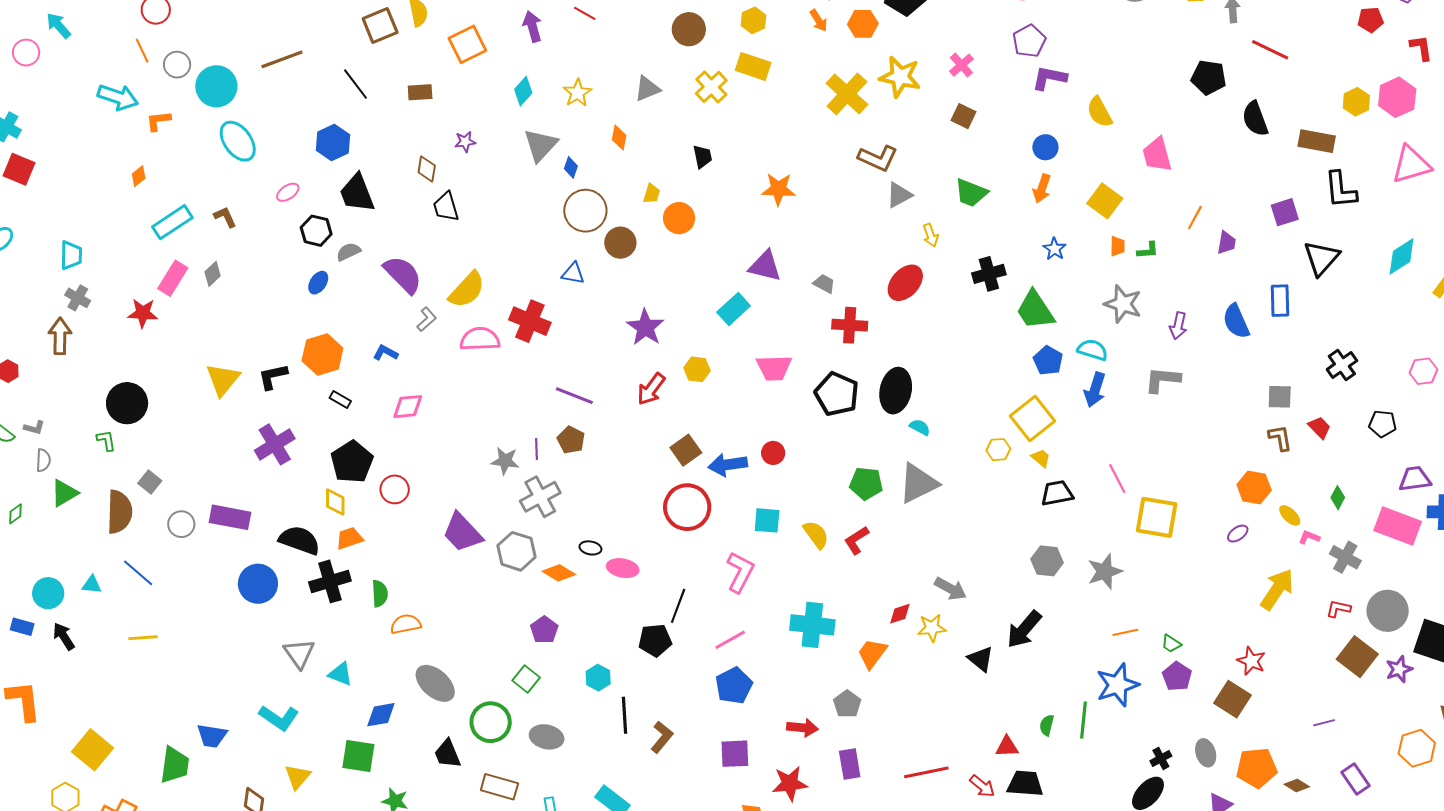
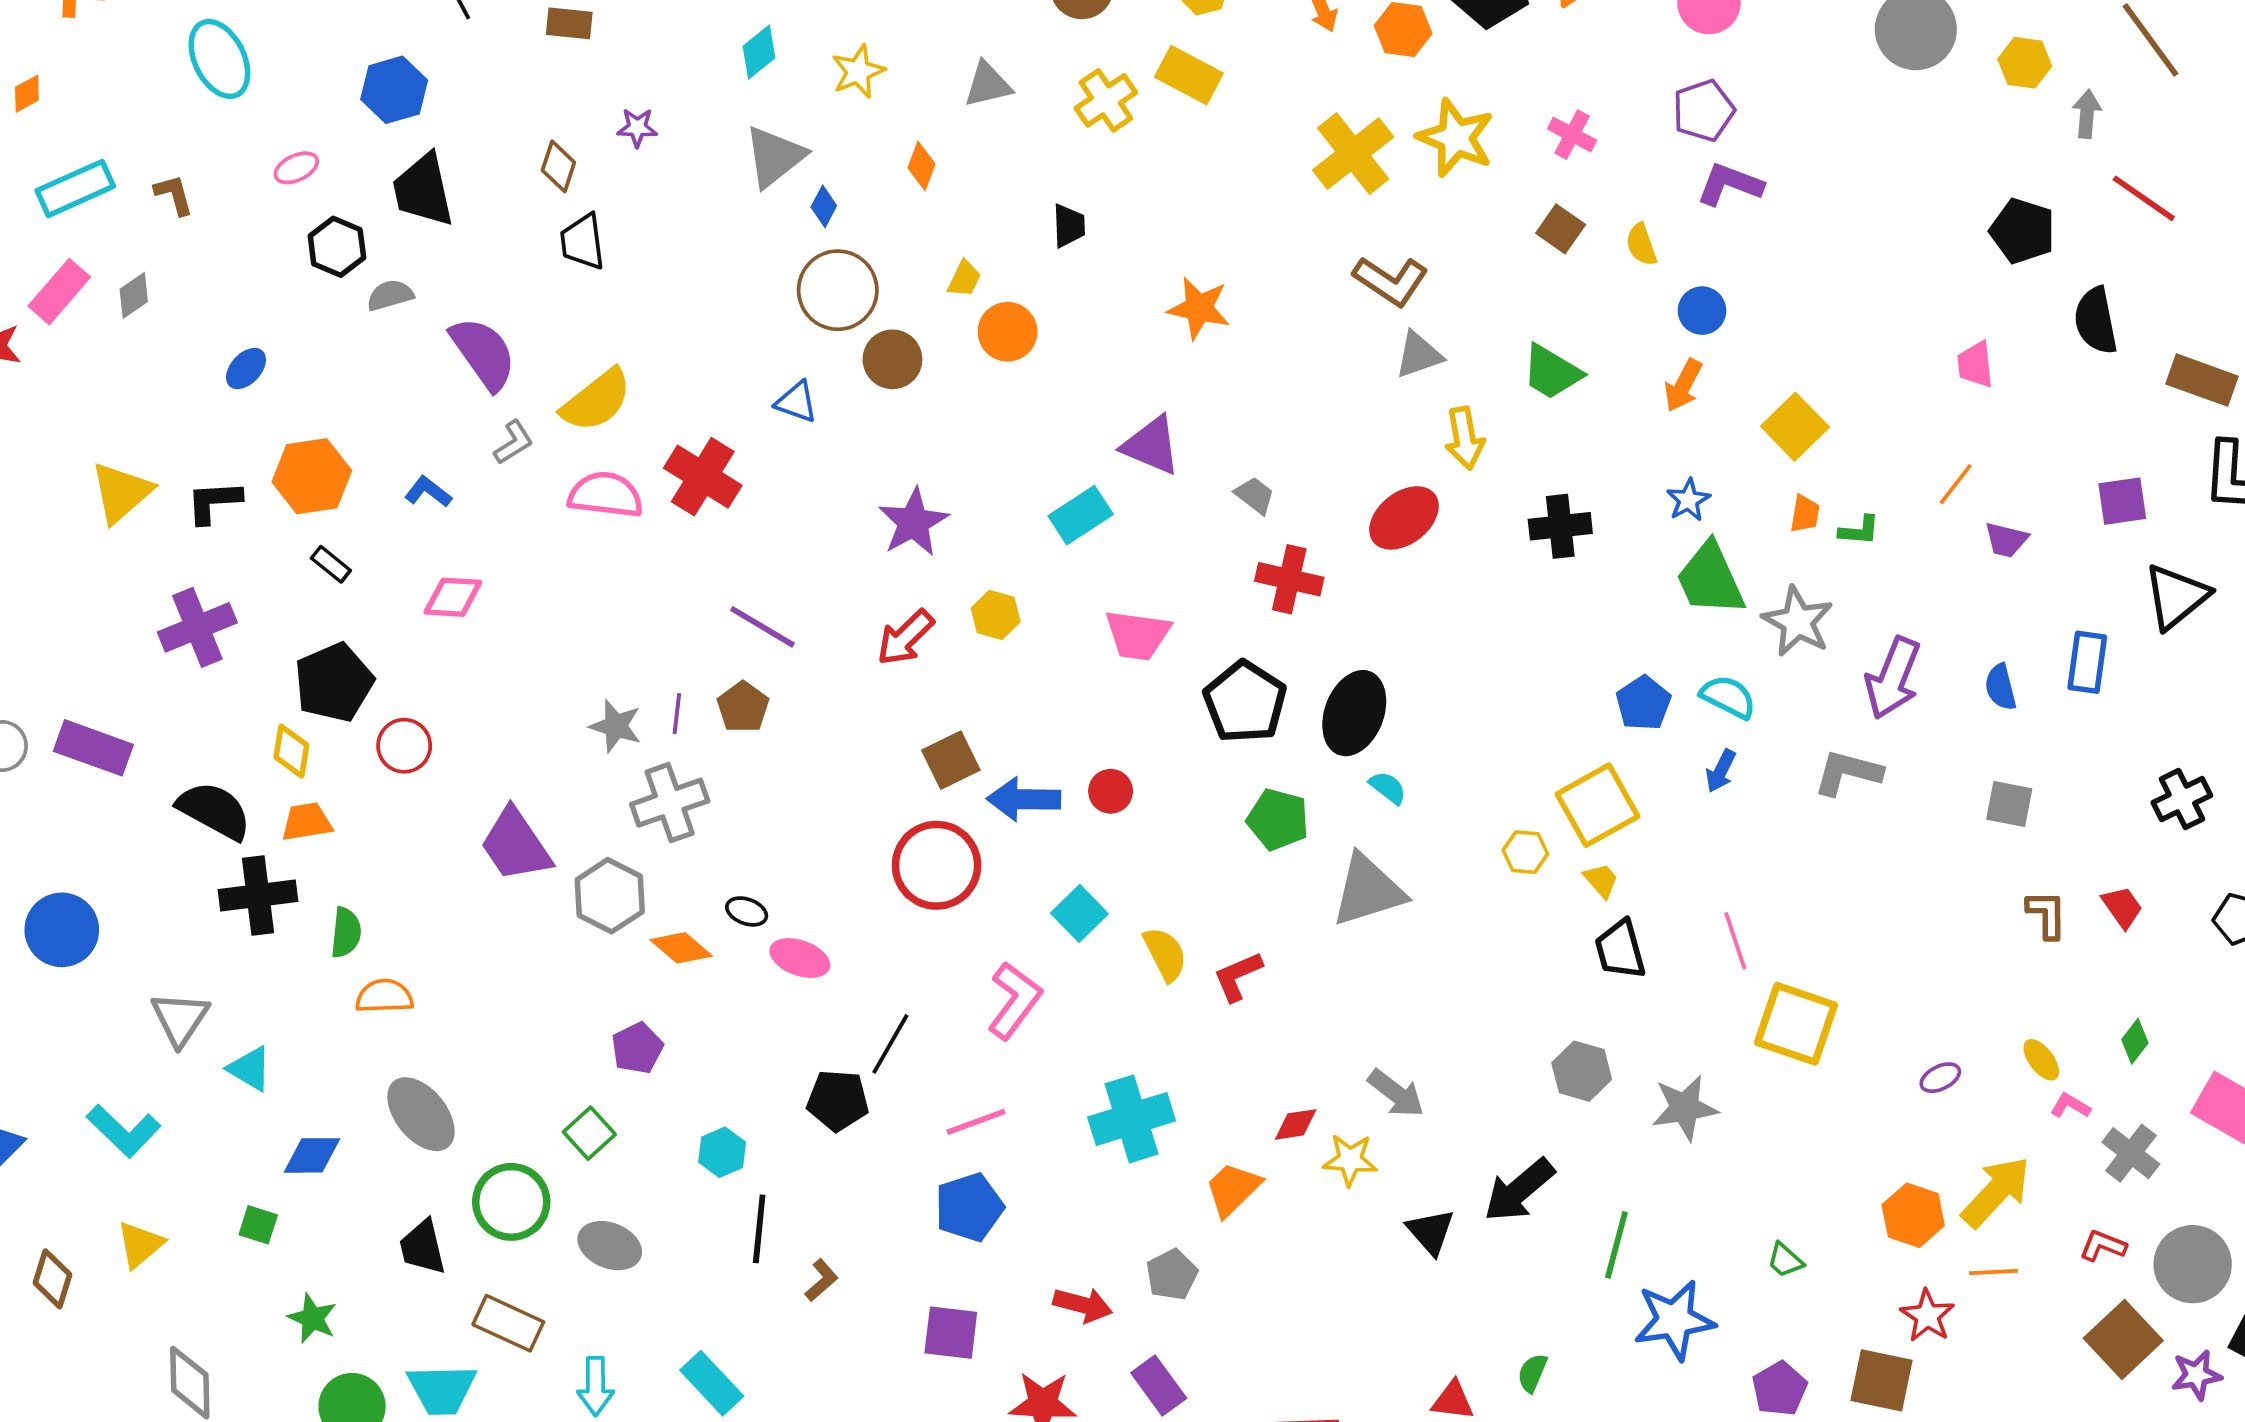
pink cross: (961, 65) -> (1572, 135), turned -30
yellow semicircle: (1099, 112) -> (1641, 245), moved, size x0.7
pink trapezoid: (1157, 155) -> (1975, 365), moved, size x0.7
yellow arrow: (930, 235) -> (1465, 438), size x1.4
purple trapezoid: (1226, 243) -> (2006, 540), turned 85
blue ellipse: (318, 283) -> (246, 369), moved
green trapezoid: (1035, 310) -> (1710, 579), moved
blue semicircle: (1236, 321) -> (2001, 687), size x0.7
purple arrow: (1178, 326) -> (1893, 678), size x1.6
blue arrow: (1095, 390) -> (1721, 771), size x0.7
gray square: (1280, 397) -> (2009, 804), moved
green pentagon: (866, 483) -> (1278, 819), moved
orange hexagon: (1254, 487) -> (1913, 1215), moved
black trapezoid: (1057, 493) -> (1620, 950), turned -104
cyan square: (767, 520) -> (1079, 913), turned 32
blue circle: (258, 584) -> (62, 930), moved
cyan cross: (812, 625) -> (1132, 1119), turned -33
orange line: (1125, 632) -> (1994, 1272), moved
purple pentagon: (1177, 676) -> (1780, 1389), moved
brown square: (1233, 699) -> (1881, 1380), turned -30
green line: (1084, 720) -> (1616, 1245), moved
brown L-shape: (662, 737) -> (821, 1280), size x0.7
green square: (358, 756) -> (258, 1225), size x0.6
purple rectangle: (850, 764) -> (1159, 1386), turned -36

